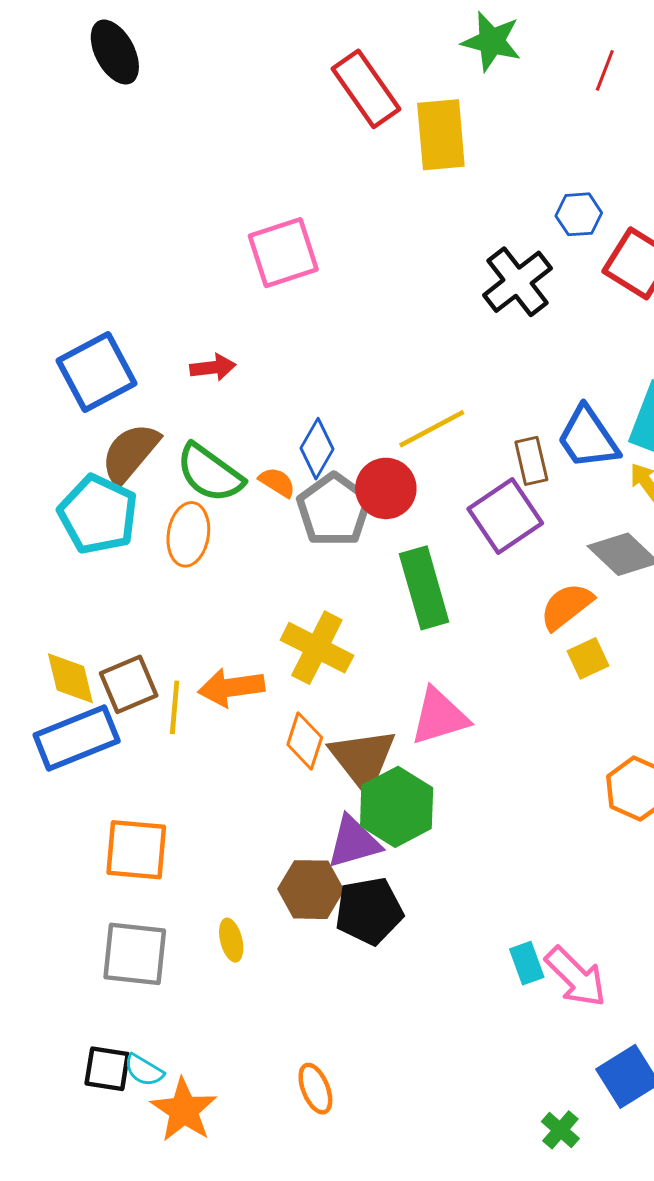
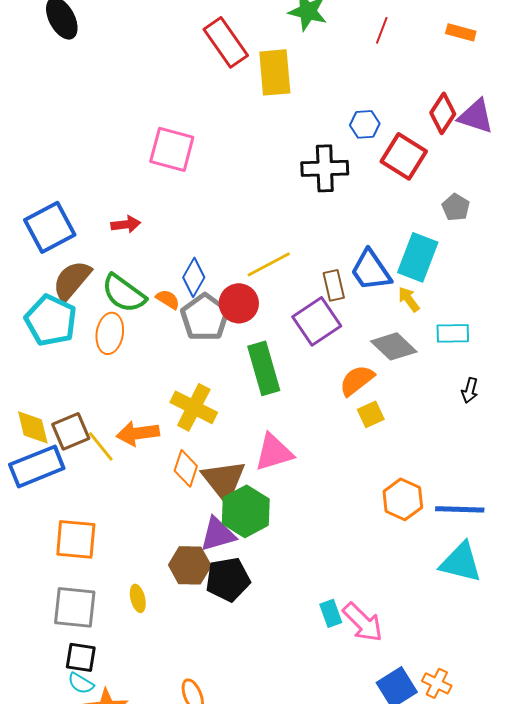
pink square: (283, 253) -> (172, 149), turned 33
black cross: (518, 282) -> (325, 168), turned 36
yellow line: (175, 707) -> (101, 446), turned -44
black square: (107, 1069) -> (81, 657), moved

